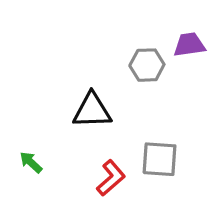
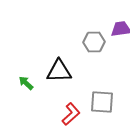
green arrow: (31, 162) -> (26, 83), moved

